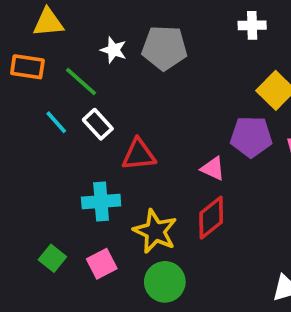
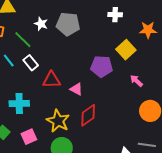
purple pentagon: (251, 137) -> (102, 66), moved
pink triangle: (213, 168) -> (76, 89), moved
cyan cross: (101, 201) -> (19, 104), moved

